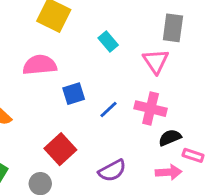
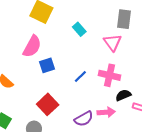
pink semicircle: (40, 65) -> (32, 46), turned 125
blue square: (74, 94) -> (47, 65), moved
pink arrow: (169, 172) -> (106, 112), moved

